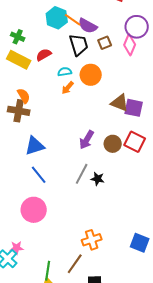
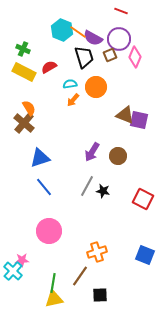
purple circle: (137, 27) -> (119, 39), moved
brown cross: (19, 111) -> (24, 123), turned 30
red square: (135, 142) -> (143, 199), moved
pink circle: (34, 210) -> (49, 231), moved

